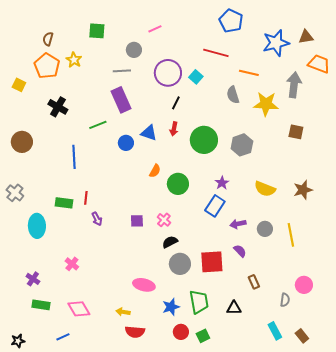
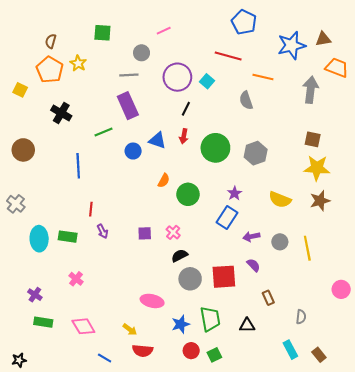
yellow star: (266, 104) -> (317, 168), moved
green rectangle: (64, 203) -> (68, 237), moved
pink circle: (304, 285) -> (341, 289), moved
yellow arrow: (123, 312) -> (130, 330), turned -152
blue line: (63, 337) -> (105, 358), moved, turned 56

